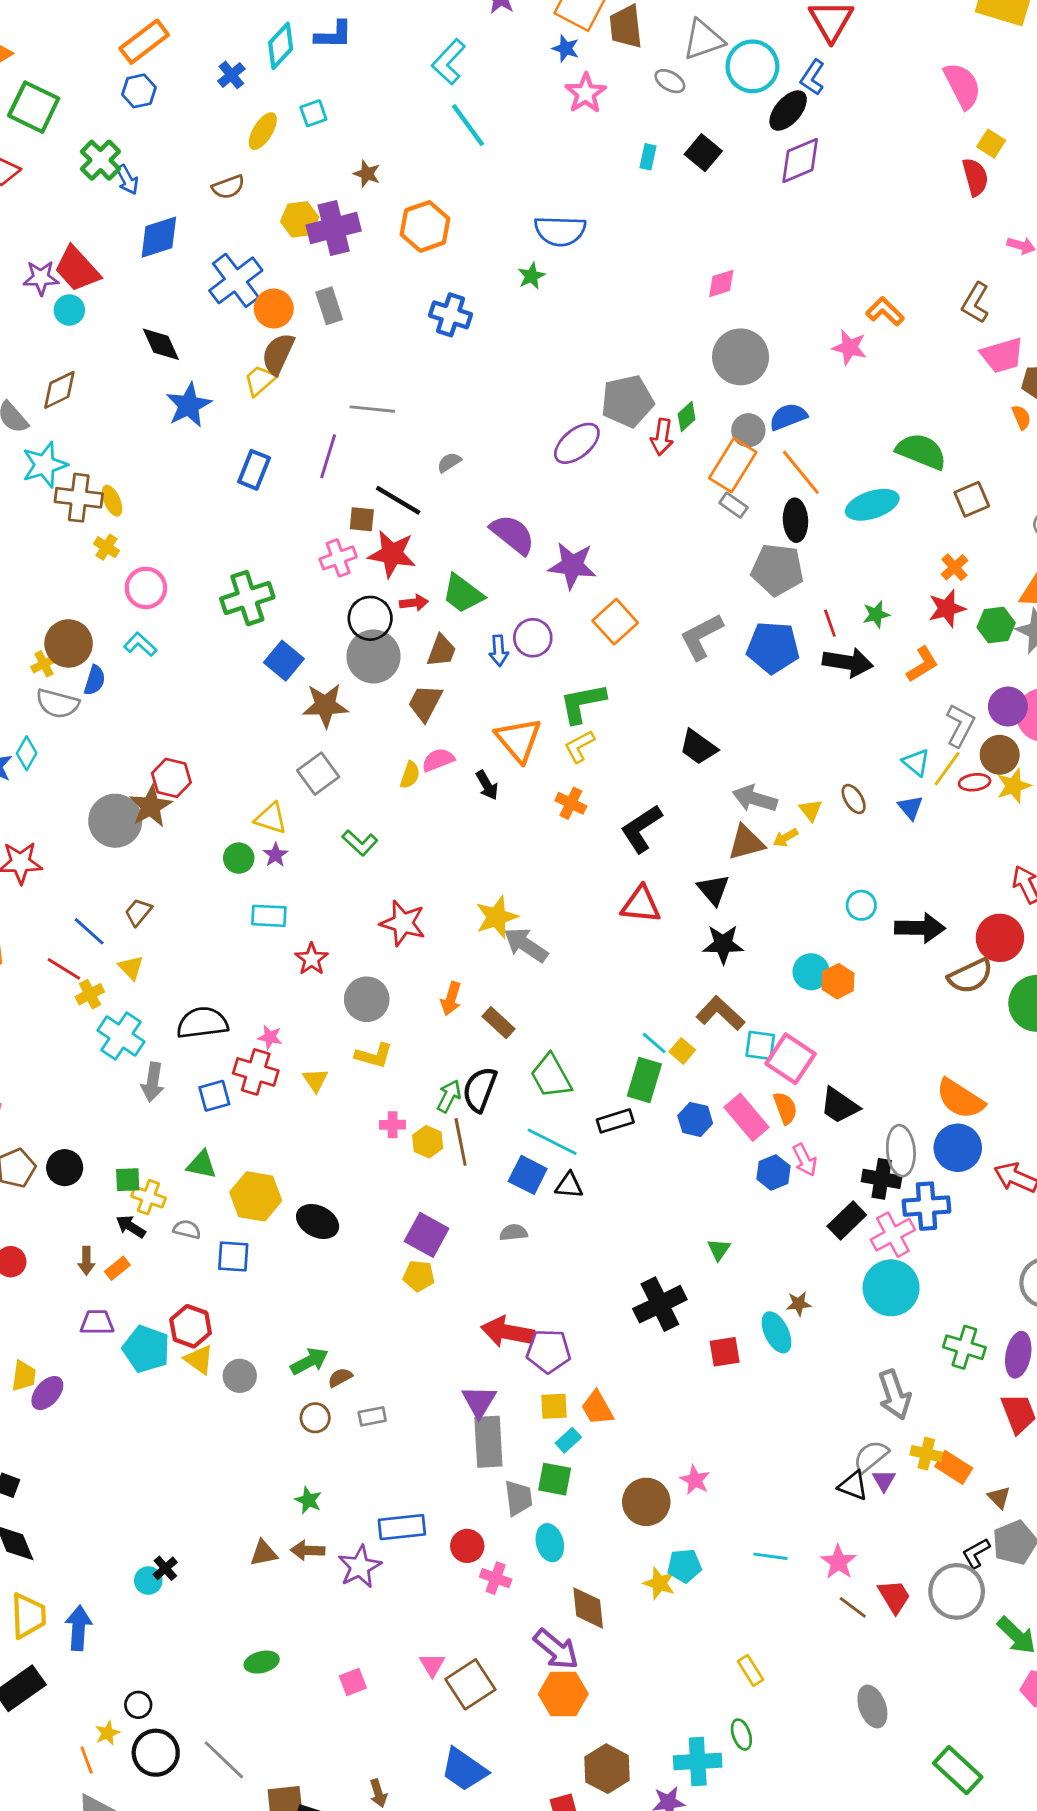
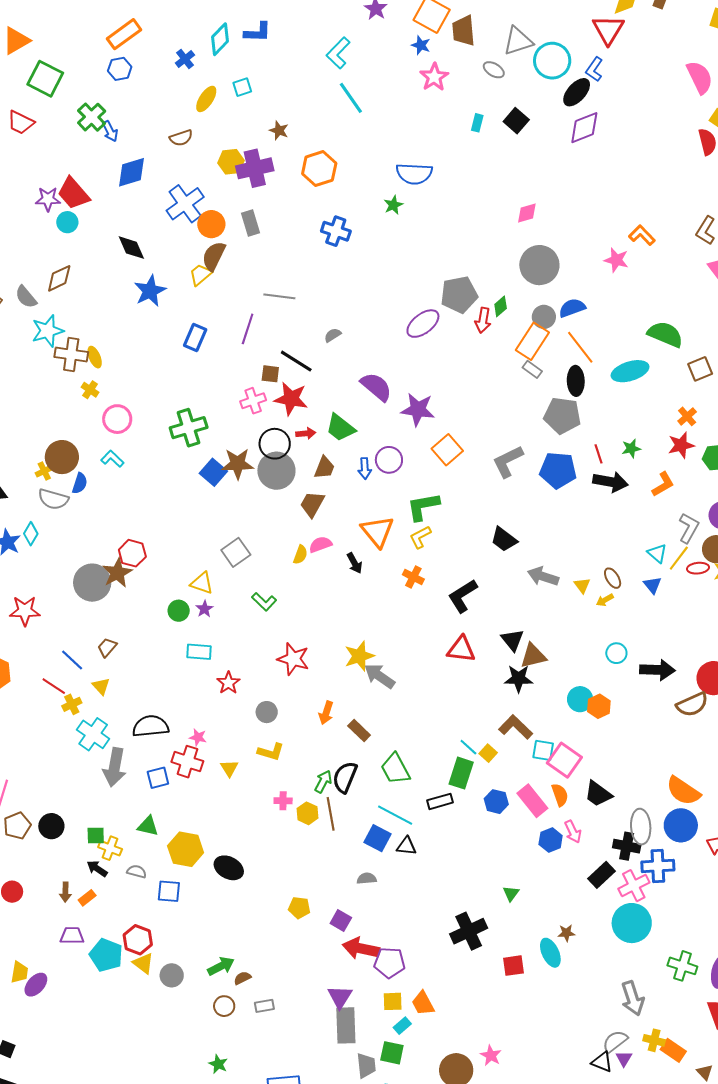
brown star: (325, 705) -> (238, 464), moved
yellow arrow: (786, 838) -> (605, 600), moved
brown triangle: (746, 843) -> (533, 656), moved
gray circle: (367, 999) -> (267, 712), size x0.7
gray arrow: (153, 1082) -> (115, 767), size x1.4
purple square: (427, 1235) -> (341, 920), moved, size x0.7

